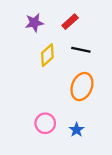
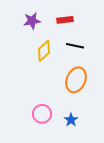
red rectangle: (70, 22) -> (65, 20), turned 35

